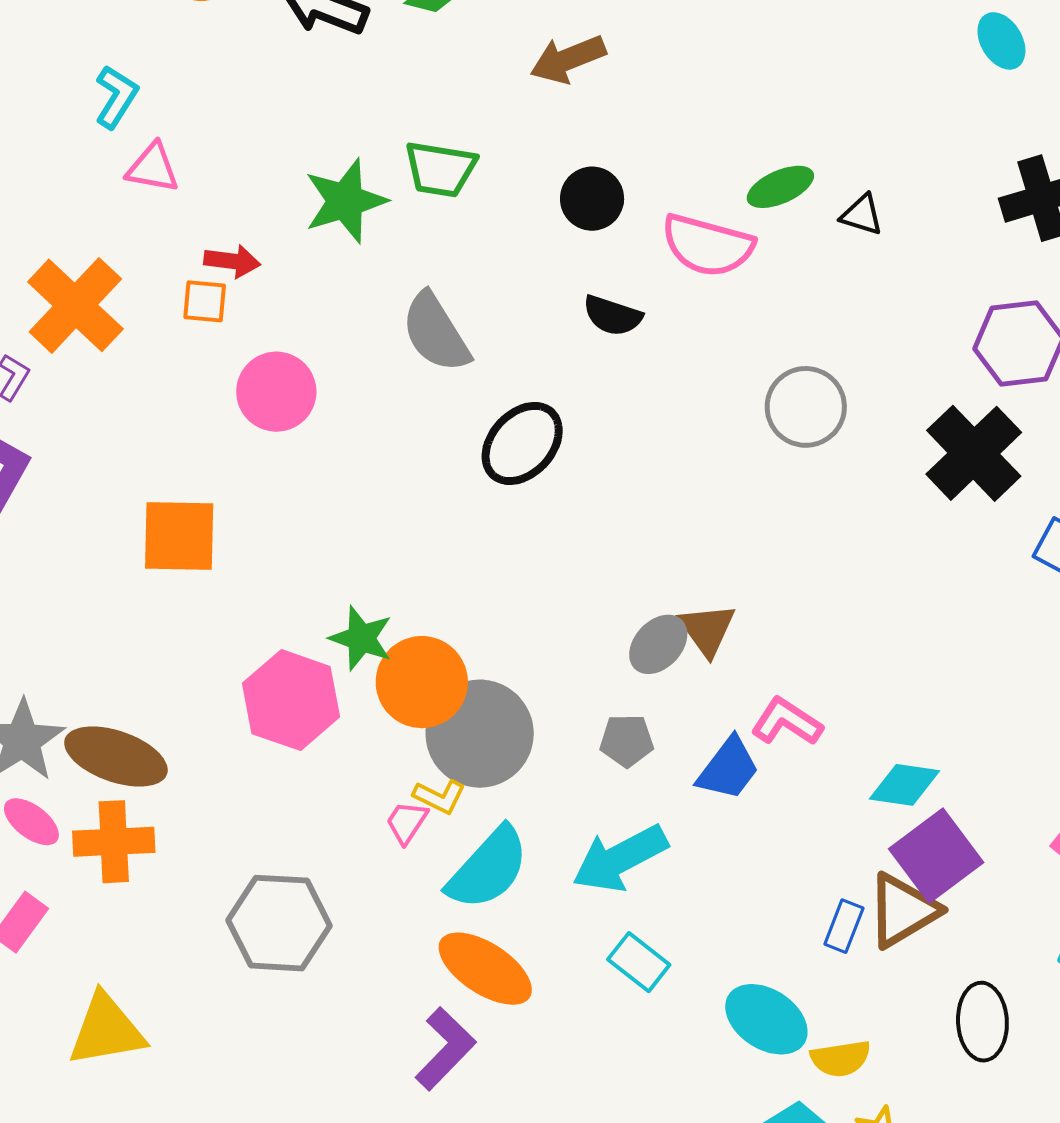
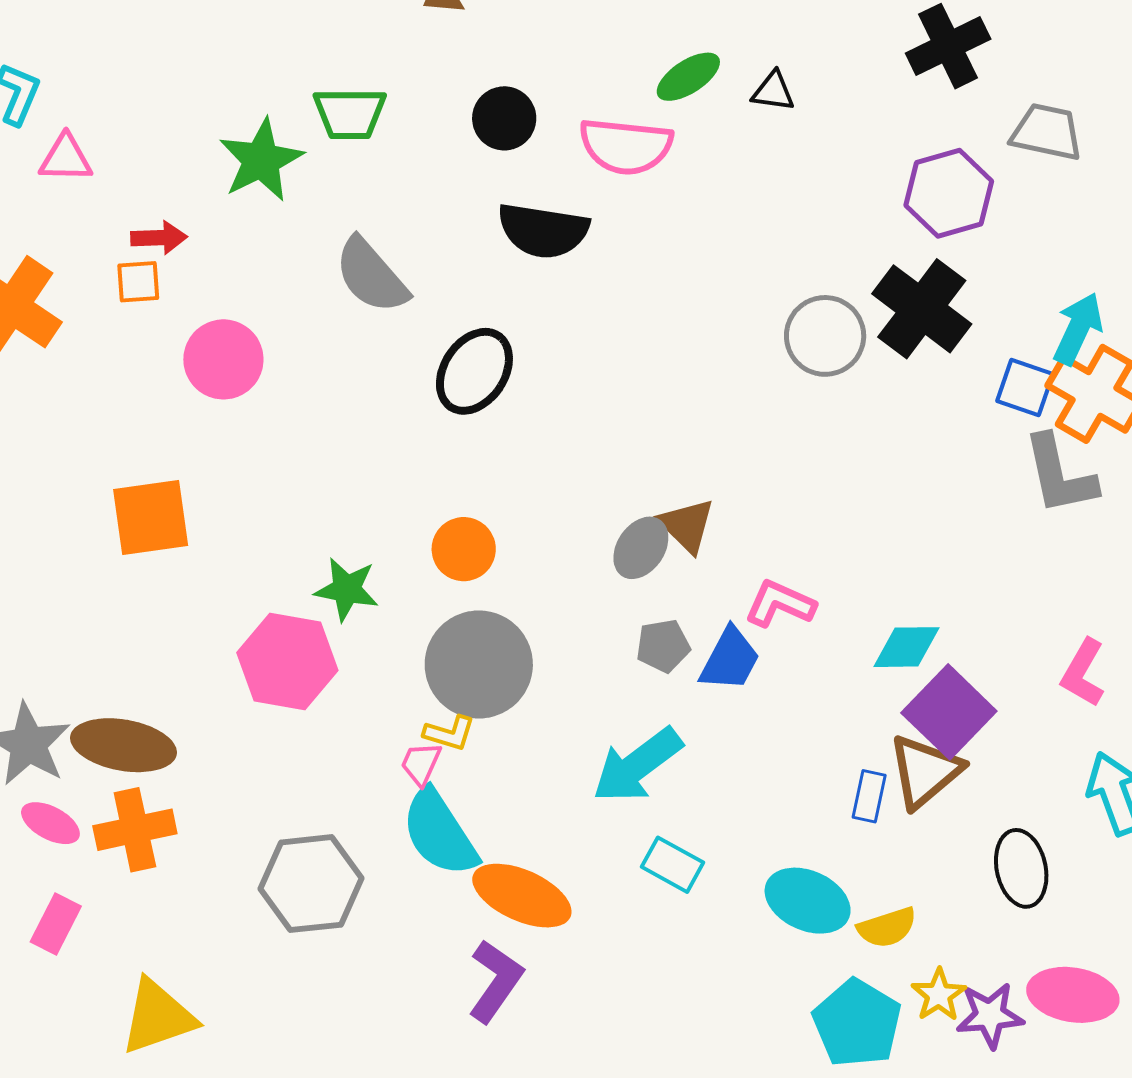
black semicircle: (613, 316) -> (543, 231), size x1.5
gray circle: (806, 407) -> (825, 336), moved
orange circle: (422, 682) -> (464, 549), moved, size x0.7
gray pentagon: (627, 741) -> (663, 646), moved
cyan semicircle: (488, 868) -> (440, 833), moved, turned 114

